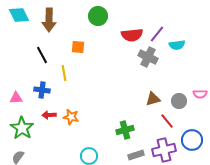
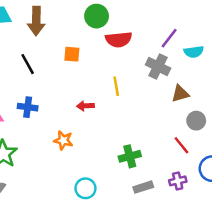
red semicircle: (132, 35) -> (119, 39), moved
yellow line: (64, 73) -> (116, 86), moved
brown triangle: (153, 99) -> (180, 94), moved
red arrow: (49, 115) -> (85, 106), moved
purple cross: (164, 150) -> (178, 181), size x0.6

